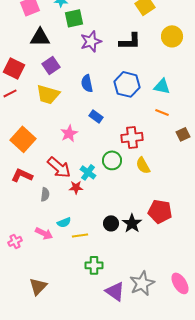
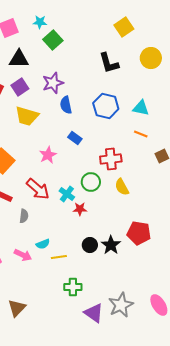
green square: (74, 18) -> (53, 40), turned -30
purple star: (91, 41) -> (53, 83), moved
black L-shape: (130, 41) -> (109, 63), turned 75
purple square: (51, 65) -> (20, 87), moved
red star: (76, 187) -> (80, 209), moved

